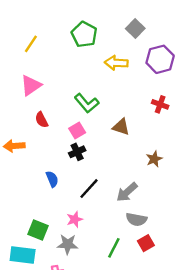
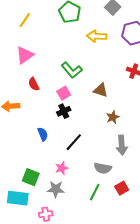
brown star: (154, 159) -> (113, 117), moved
gray arrow: (127, 192) -> (122, 145), moved, turned -54
gray semicircle: (136, 219) -> (103, 168), moved

